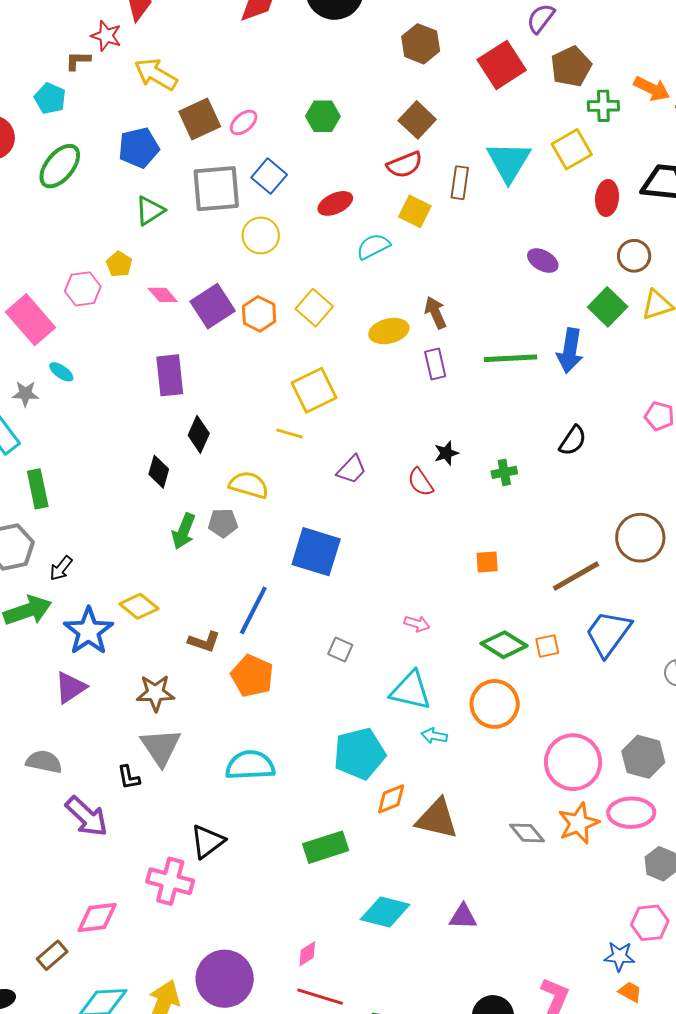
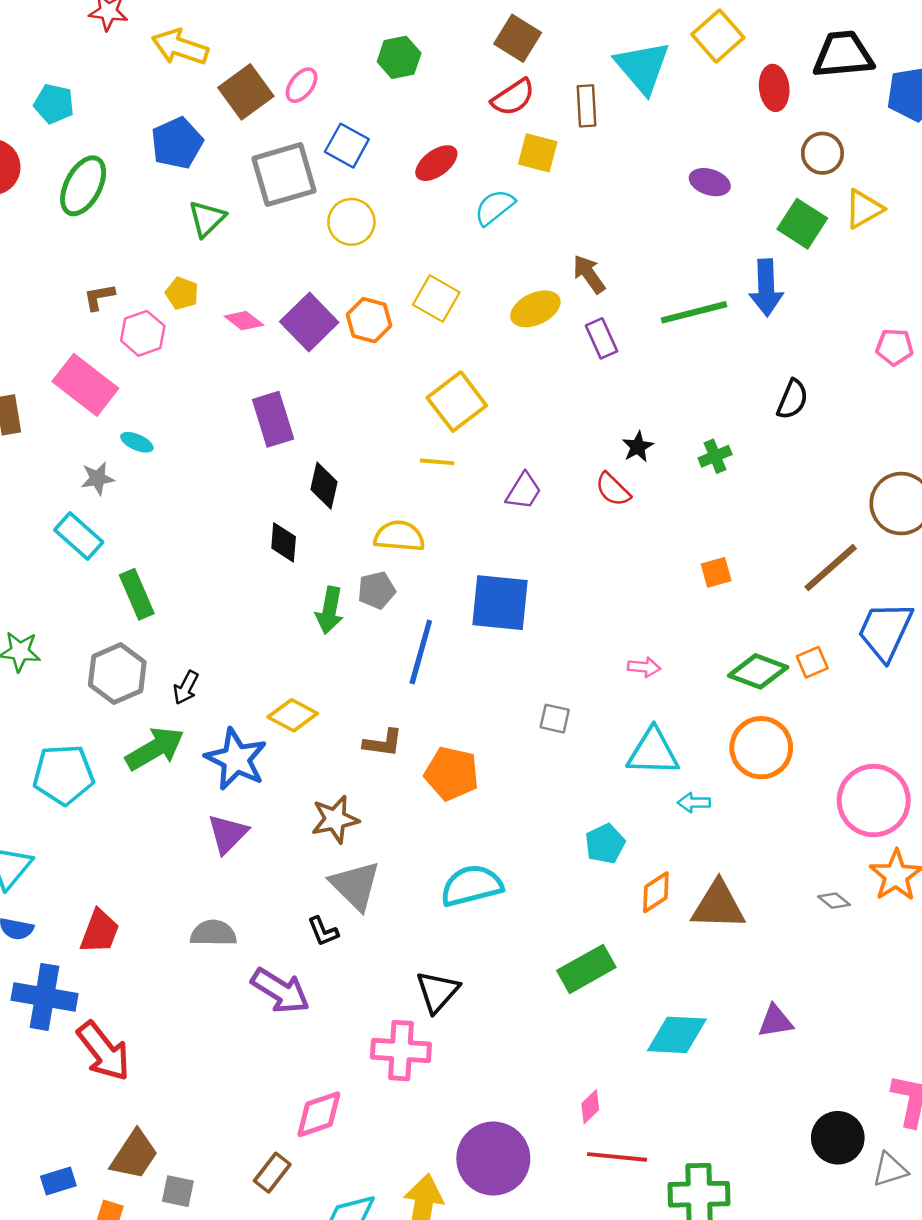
brown L-shape: (78, 61) -> (99, 297), moved
blue line: (253, 610) -> (421, 652), moved
cyan pentagon: (359, 754) -> (605, 844), size x0.6
gray diamond: (527, 833) -> (834, 901), size x0.7

